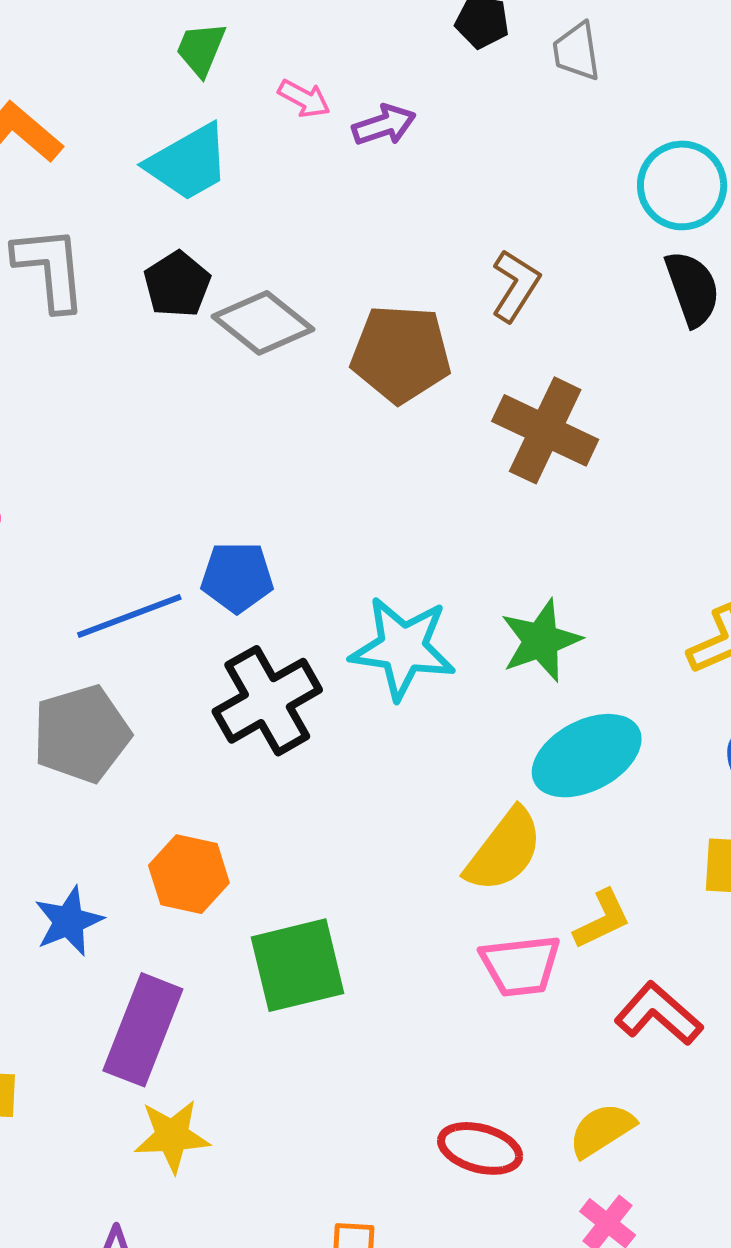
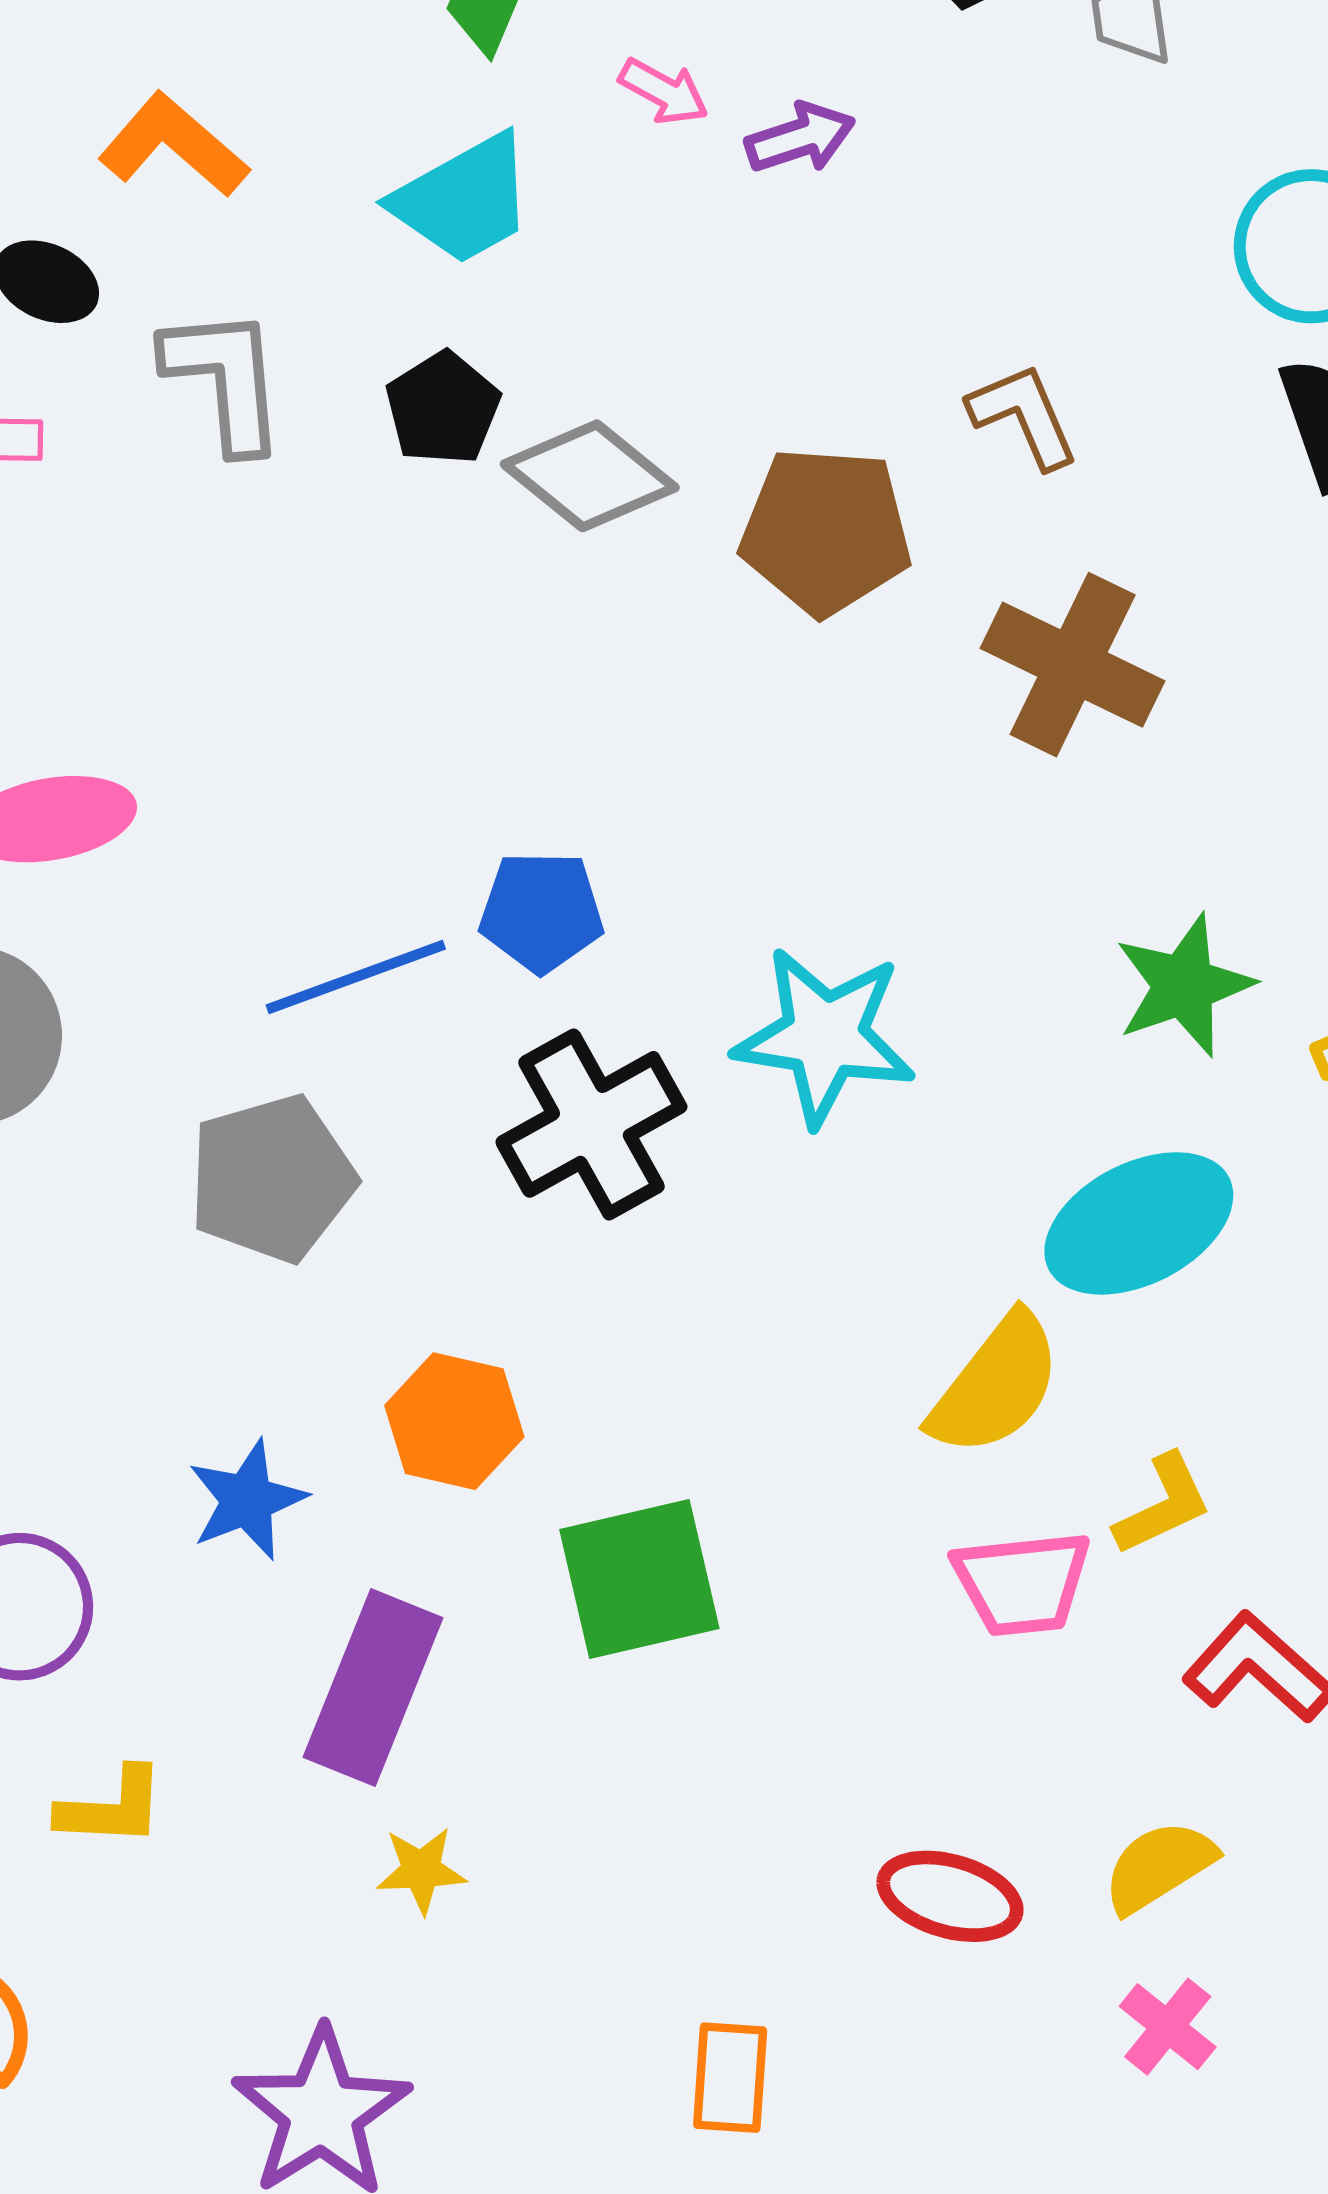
brown L-shape: (515, 286) -> (1024, 416), turned -56
green star: (541, 641) -> (1184, 986), moved
yellow star: (172, 1136) -> (421, 1870), size x0.7

